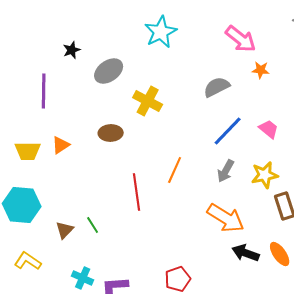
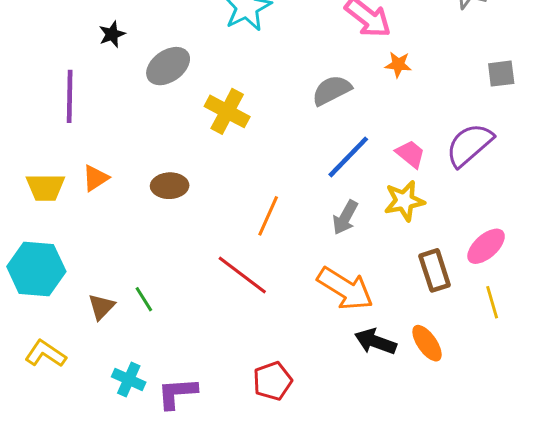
brown ellipse: (111, 133) -> (170, 186), moved
yellow star: (265, 175) -> (404, 201), moved
red line: (137, 192) -> (242, 275), moved, turned -45

